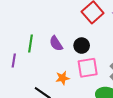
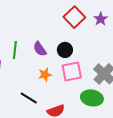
orange star: (63, 78) -> (45, 75), moved

